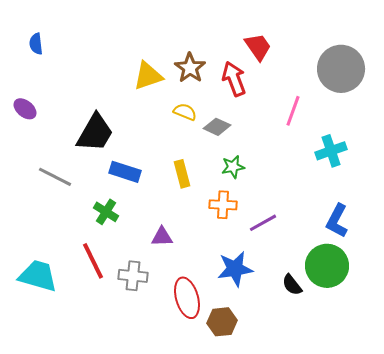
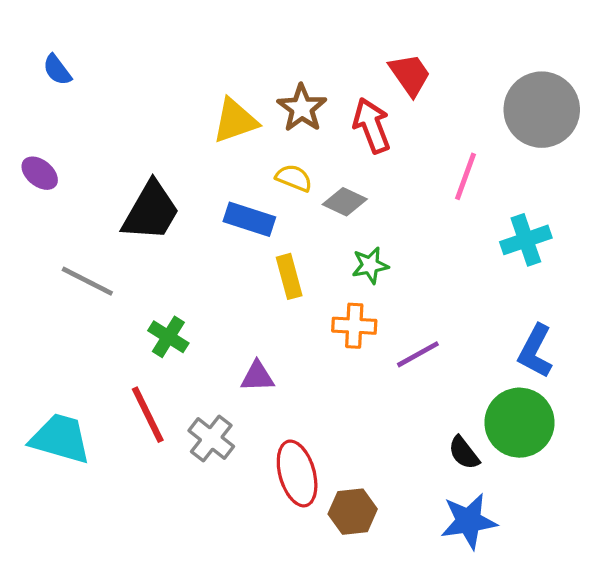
blue semicircle: (36, 44) -> (57, 70), turned -30
blue rectangle: (125, 172) -> (249, 219), moved
blue star: (235, 269) -> (469, 521), moved
gray cross: (133, 276) -> (211, 439), turned 32

